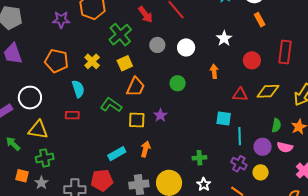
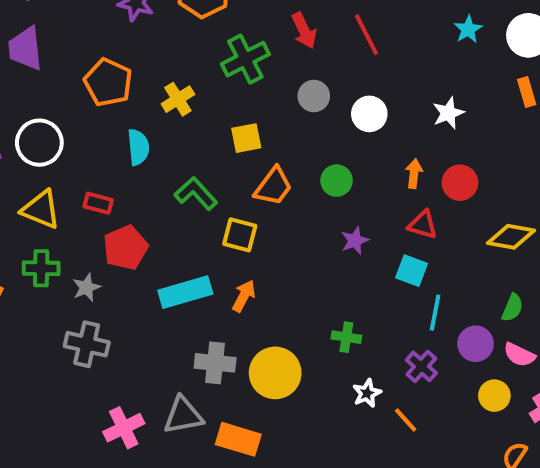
red circle: (252, 60) -> (460, 183), moved
yellow square: (125, 63) -> (246, 138), moved
orange trapezoid: (136, 87) -> (273, 186), moved
red triangle: (240, 95) -> (423, 225), moved
red rectangle: (72, 115) -> (98, 203), moved
purple star: (160, 115) -> (355, 241), moved
cyan rectangle: (117, 154) -> (185, 292), size x1.4
yellow circle: (261, 172) -> (494, 396), moved
red pentagon: (102, 180) -> (126, 248), moved, turned -30
gray star: (41, 183) -> (86, 287), moved
white star: (204, 184) -> (367, 393), moved

